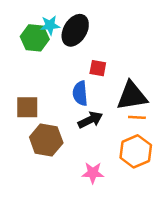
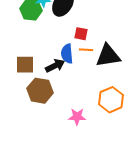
orange line: (137, 117) -> (86, 50), moved
black arrow: (90, 120) -> (55, 66), moved

